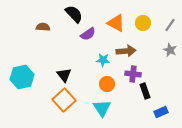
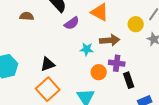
yellow circle: (143, 23) -> (136, 24), moved
black triangle: (64, 75) -> (48, 64), turned 49
orange circle: (107, 84) -> (99, 72), moved

